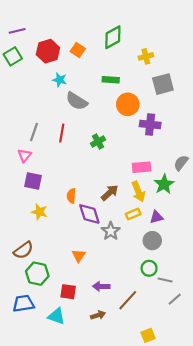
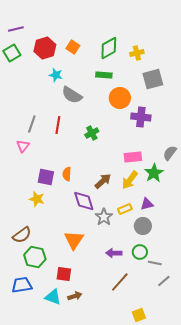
green diamond: (113, 37) -> (109, 48), moved
purple square: (33, 181) -> (46, 177), moved
yellow arrow: (138, 192) -> (130, 180), turned 60
orange semicircle: (71, 196) -> (67, 174), moved
yellow rectangle: (133, 214) -> (125, 209), moved
orange triangle: (79, 256) -> (74, 240), size x1.5
purple arrow: (101, 286) -> (114, 253), moved
brown arrow: (98, 315) -> (75, 296), moved

